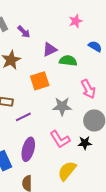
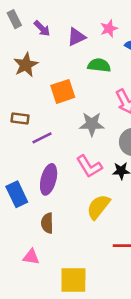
pink star: (76, 21) -> (109, 29), moved
purple triangle: (50, 49) -> (76, 37), moved

